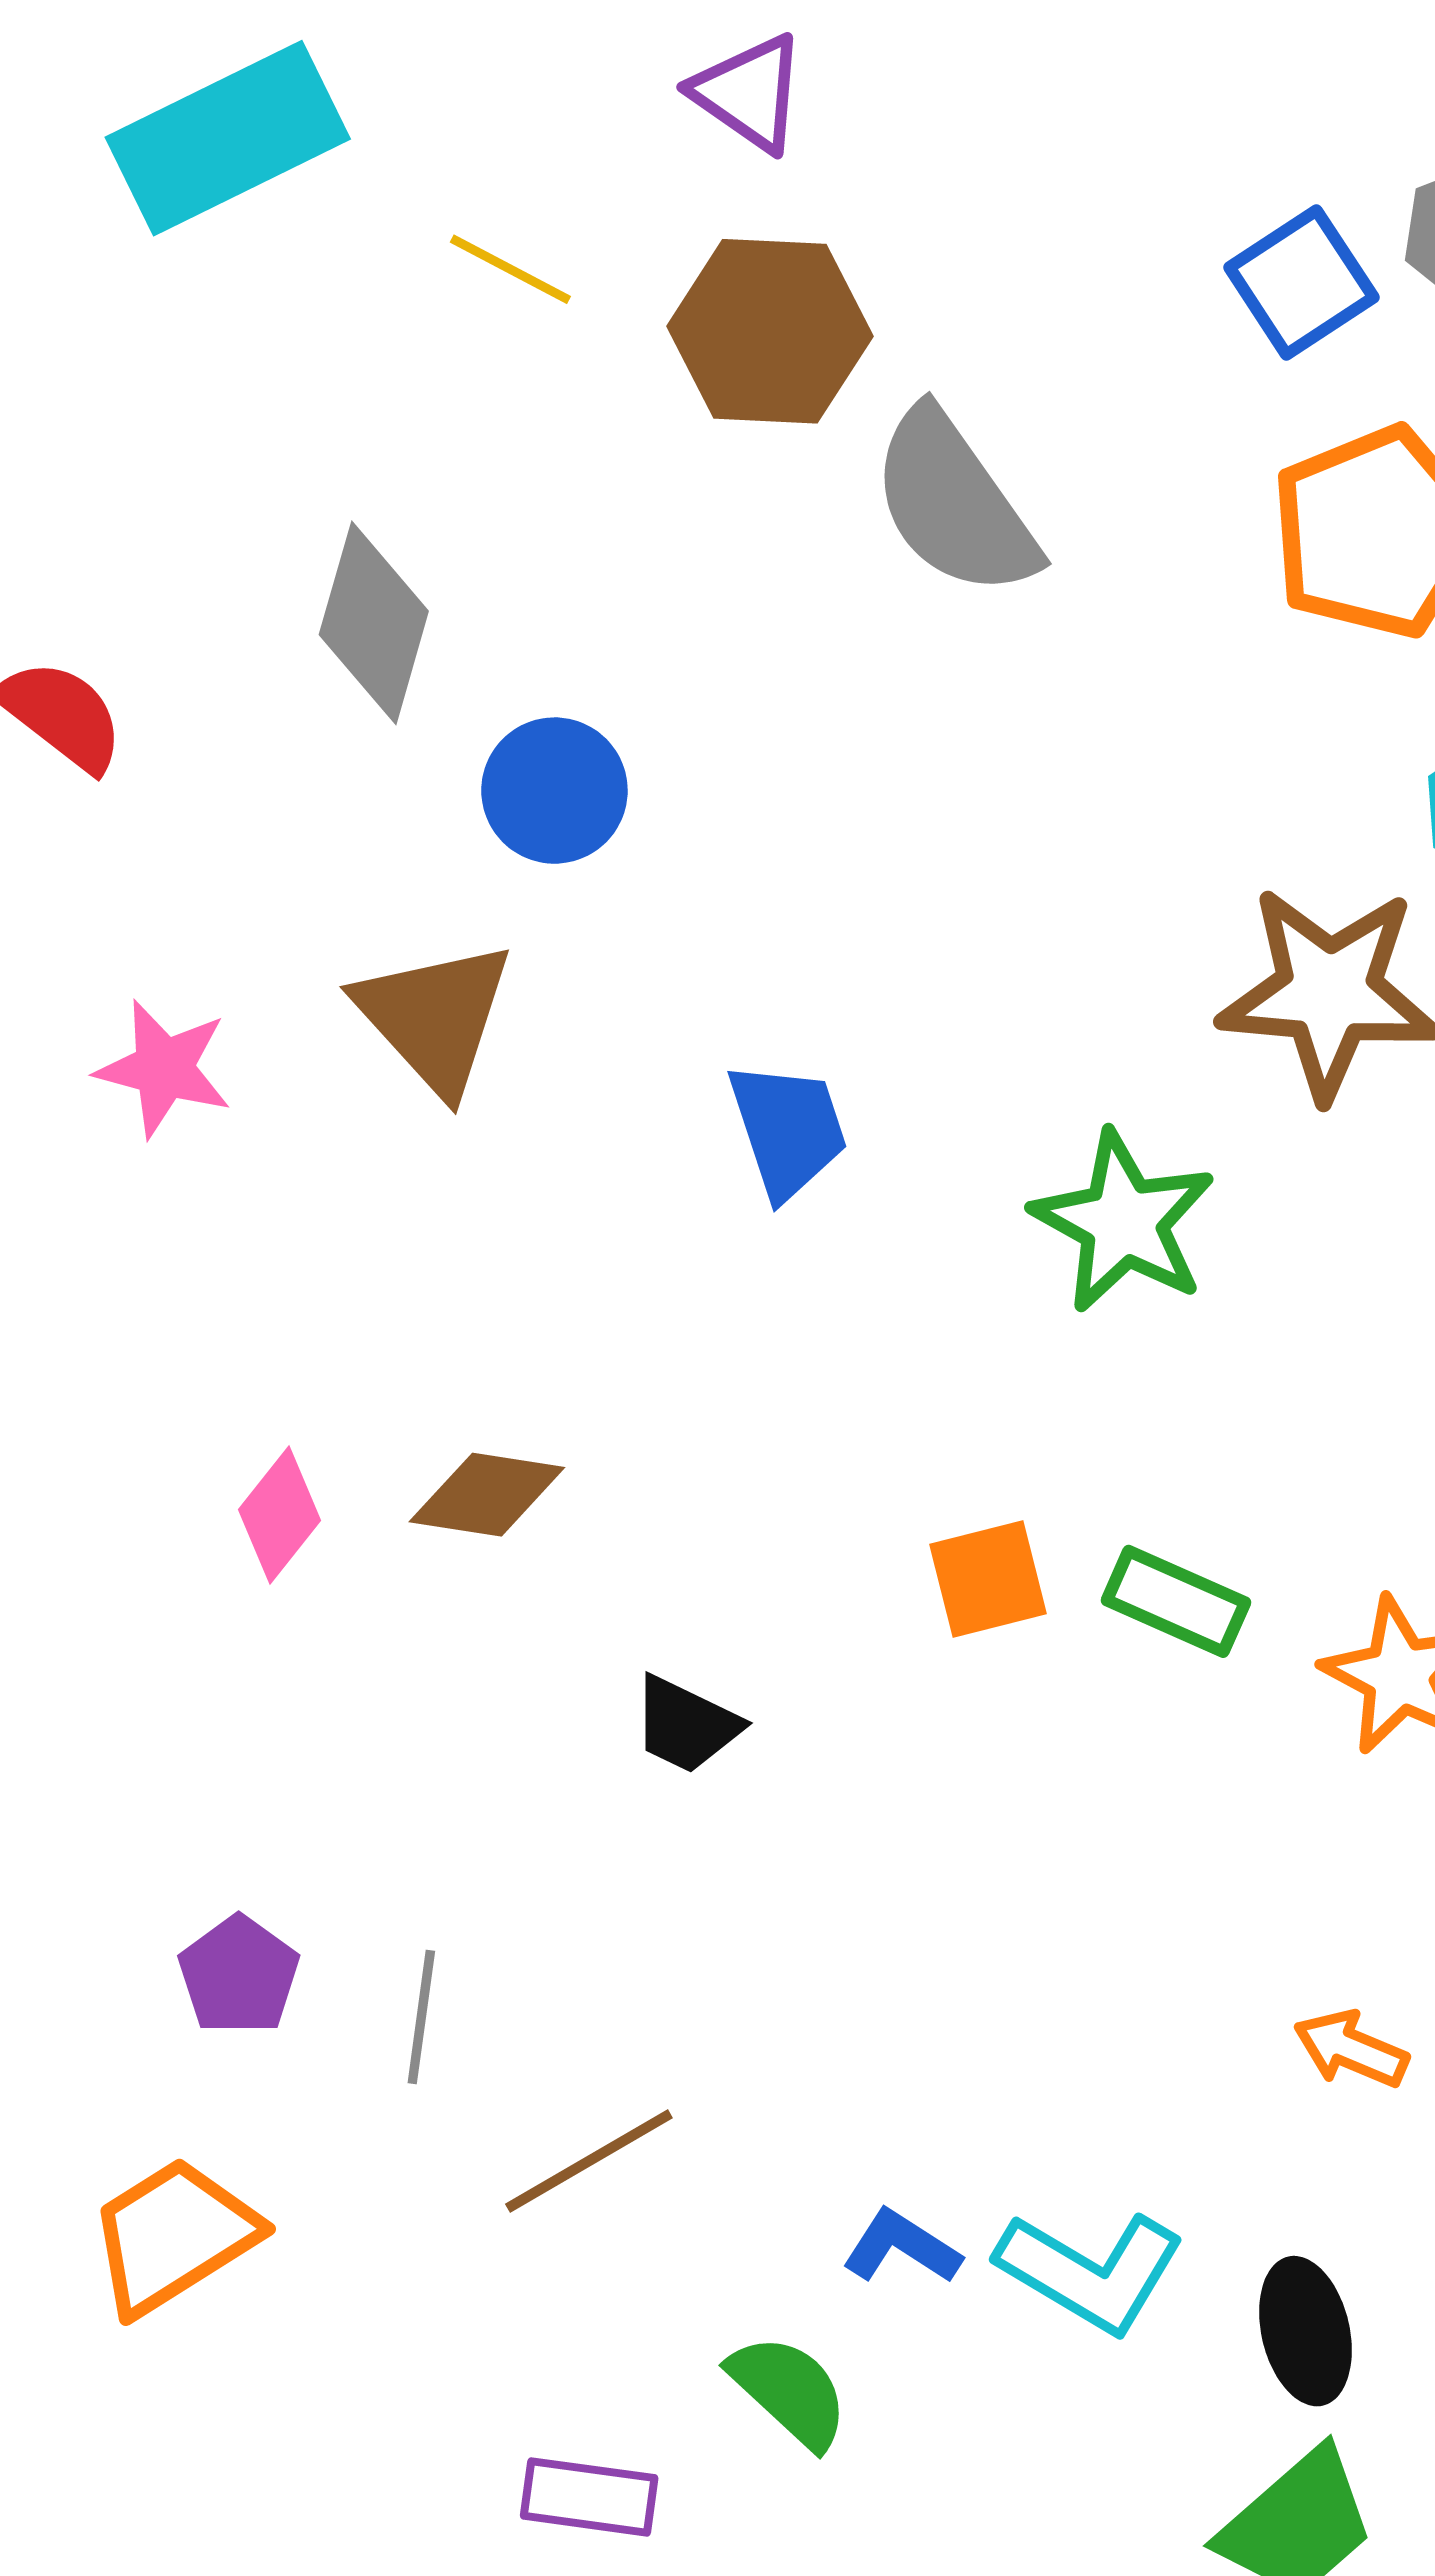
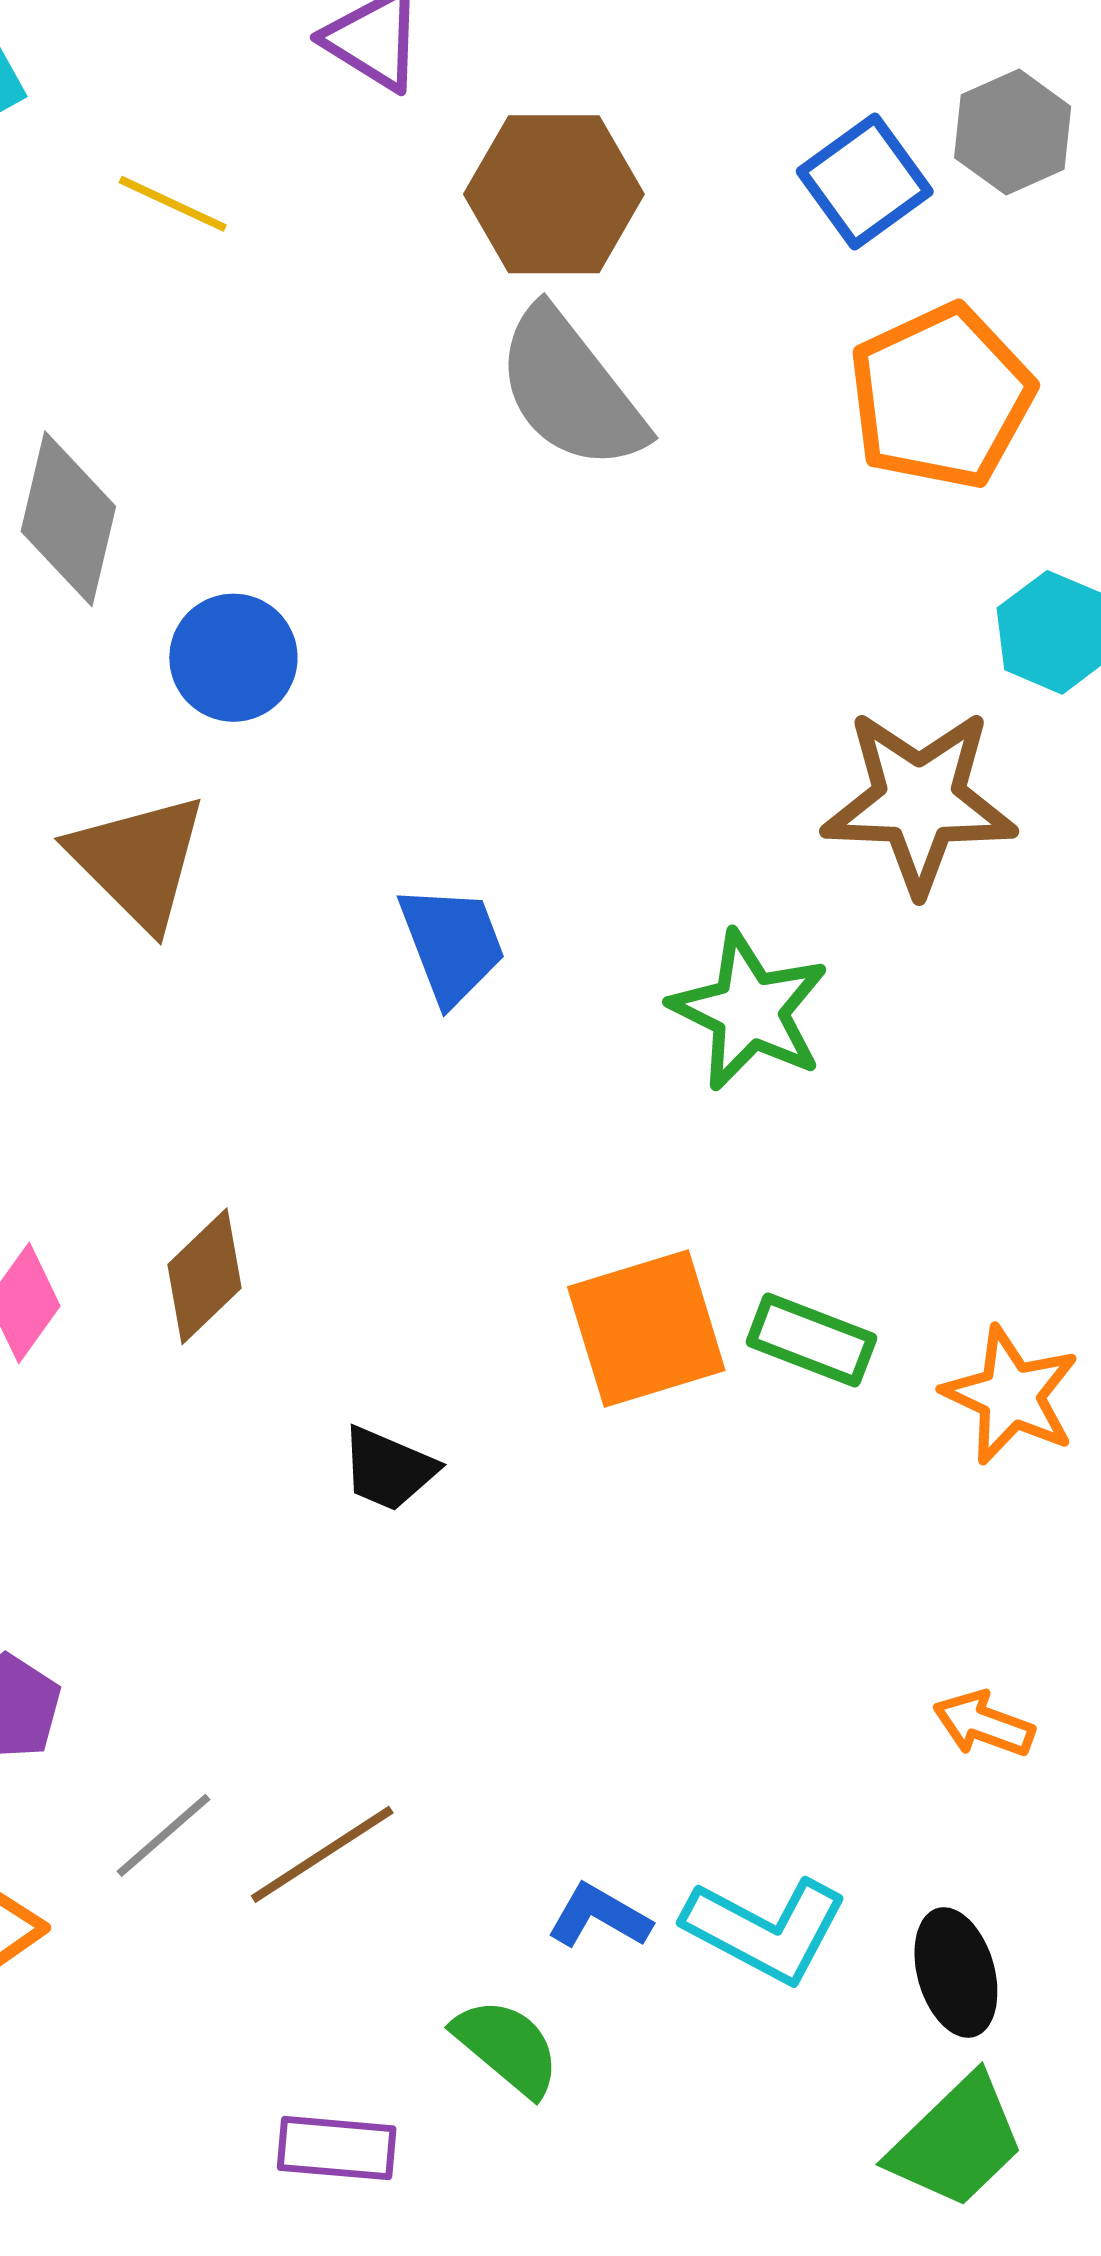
brown hexagon: (770, 331) -> (554, 194), moved
brown diamond: (487, 1495) -> (205, 1276), turned -50
orange square: (988, 1579) -> (646, 1329), size x1.5
gray line: (421, 2017) -> (163, 1835), moved, turned 44

